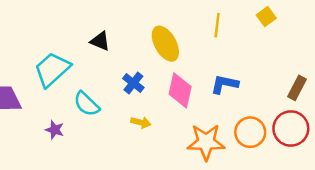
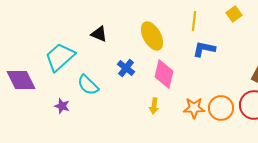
blue L-shape: (224, 84) -> (204, 49), moved
yellow arrow: (141, 122) -> (154, 106), moved, turned 84
orange star: (206, 142) -> (194, 108), moved, size x0.7

